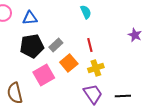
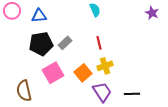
purple star: (135, 35) -> (152, 13), moved
orange square: (69, 63) -> (83, 73), moved

